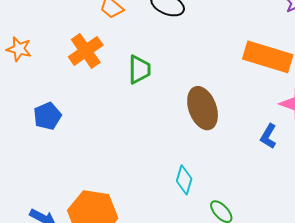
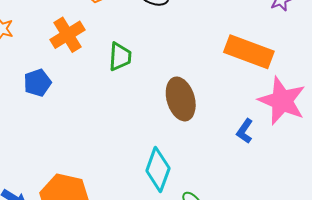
blue pentagon: (47, 116) -> (37, 83), moved
cyan diamond: (184, 180) -> (158, 170), size x1.5

